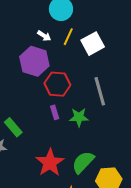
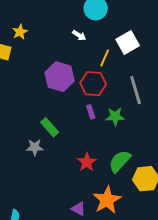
yellow line: (68, 37) -> (105, 58), moved
purple hexagon: (34, 61) -> (60, 77), moved
red star: (50, 163) -> (87, 162), size x0.7

